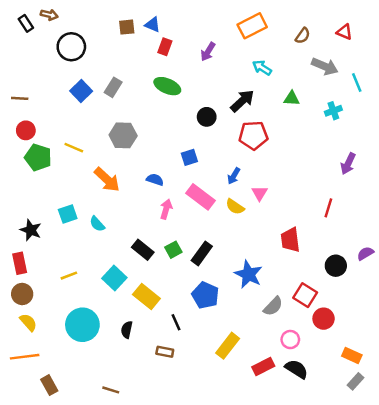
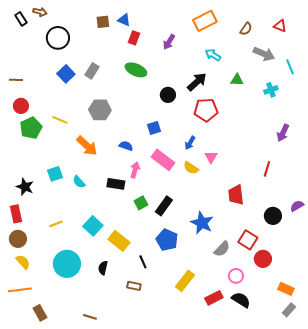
green pentagon: (38, 157) -> (31, 128), turned 30
black rectangle: (143, 250) -> (116, 184), moved, turned -30

